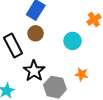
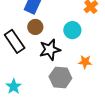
black star: (34, 71) -> (50, 50), moved, turned 30

